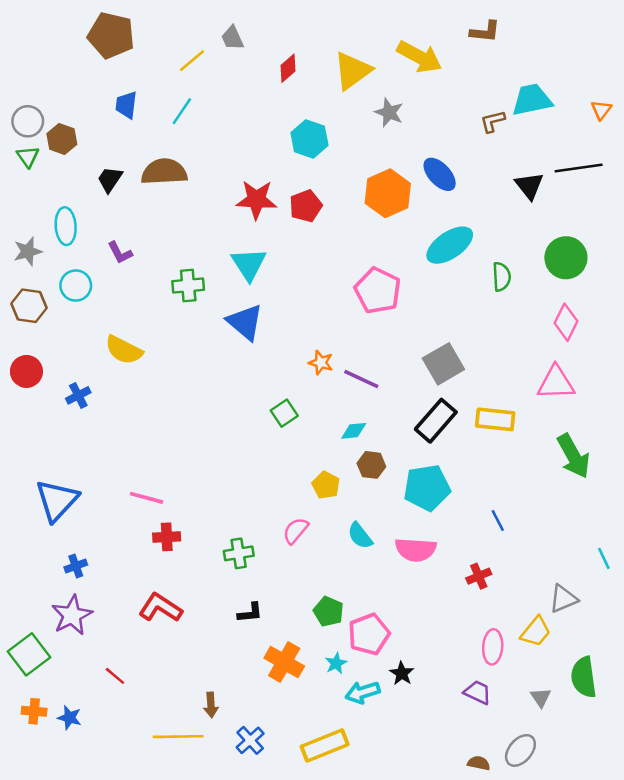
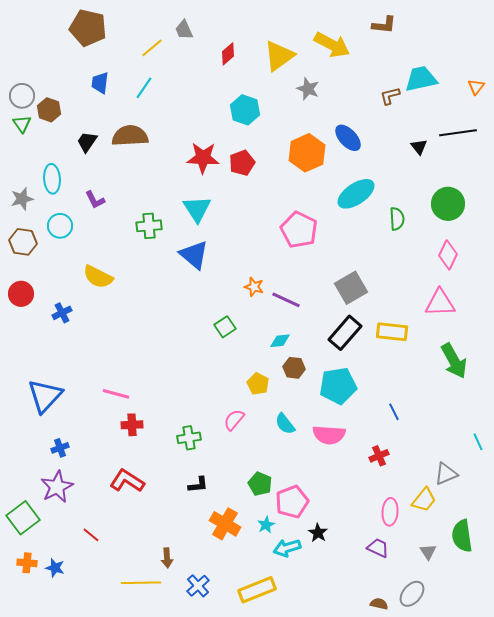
black triangle: (529, 186) -> (419, 147), size x0.7

